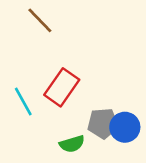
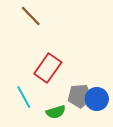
cyan line: (23, 101) -> (24, 97), moved

